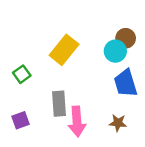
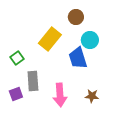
brown circle: (126, 38) -> (76, 17), moved
blue trapezoid: (126, 83) -> (78, 58), moved
gray rectangle: (59, 104) -> (33, 81), moved

